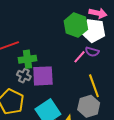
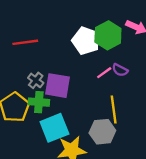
white pentagon: (93, 31) -> (86, 41), moved
green cross: (28, 59) -> (39, 102), moved

